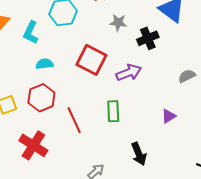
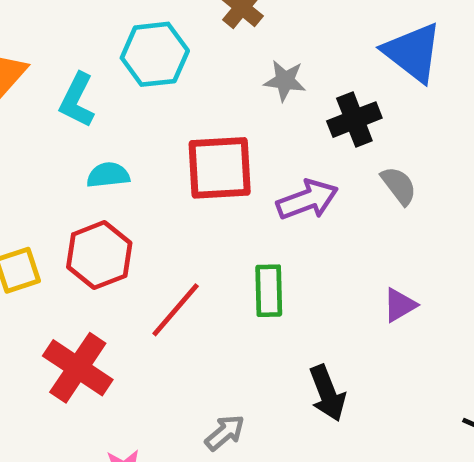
red square: (91, 60) -> (220, 168), turned -32
gray semicircle: (187, 76) -> (399, 186), moved, turned 78
red line: (74, 120) -> (176, 310), turned 64

